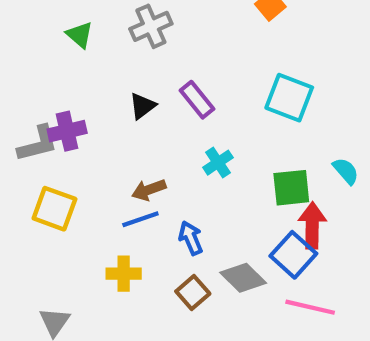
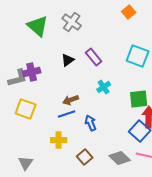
gray cross: (151, 26) -> (72, 22), turned -30
green triangle: (80, 35) -> (38, 26), size x1.6
gray diamond: (243, 278) -> (120, 158), moved
brown square: (193, 293) -> (85, 157), moved

